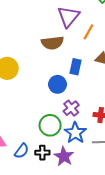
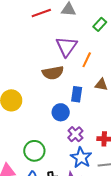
green circle: (50, 125) -> (34, 151), moved

